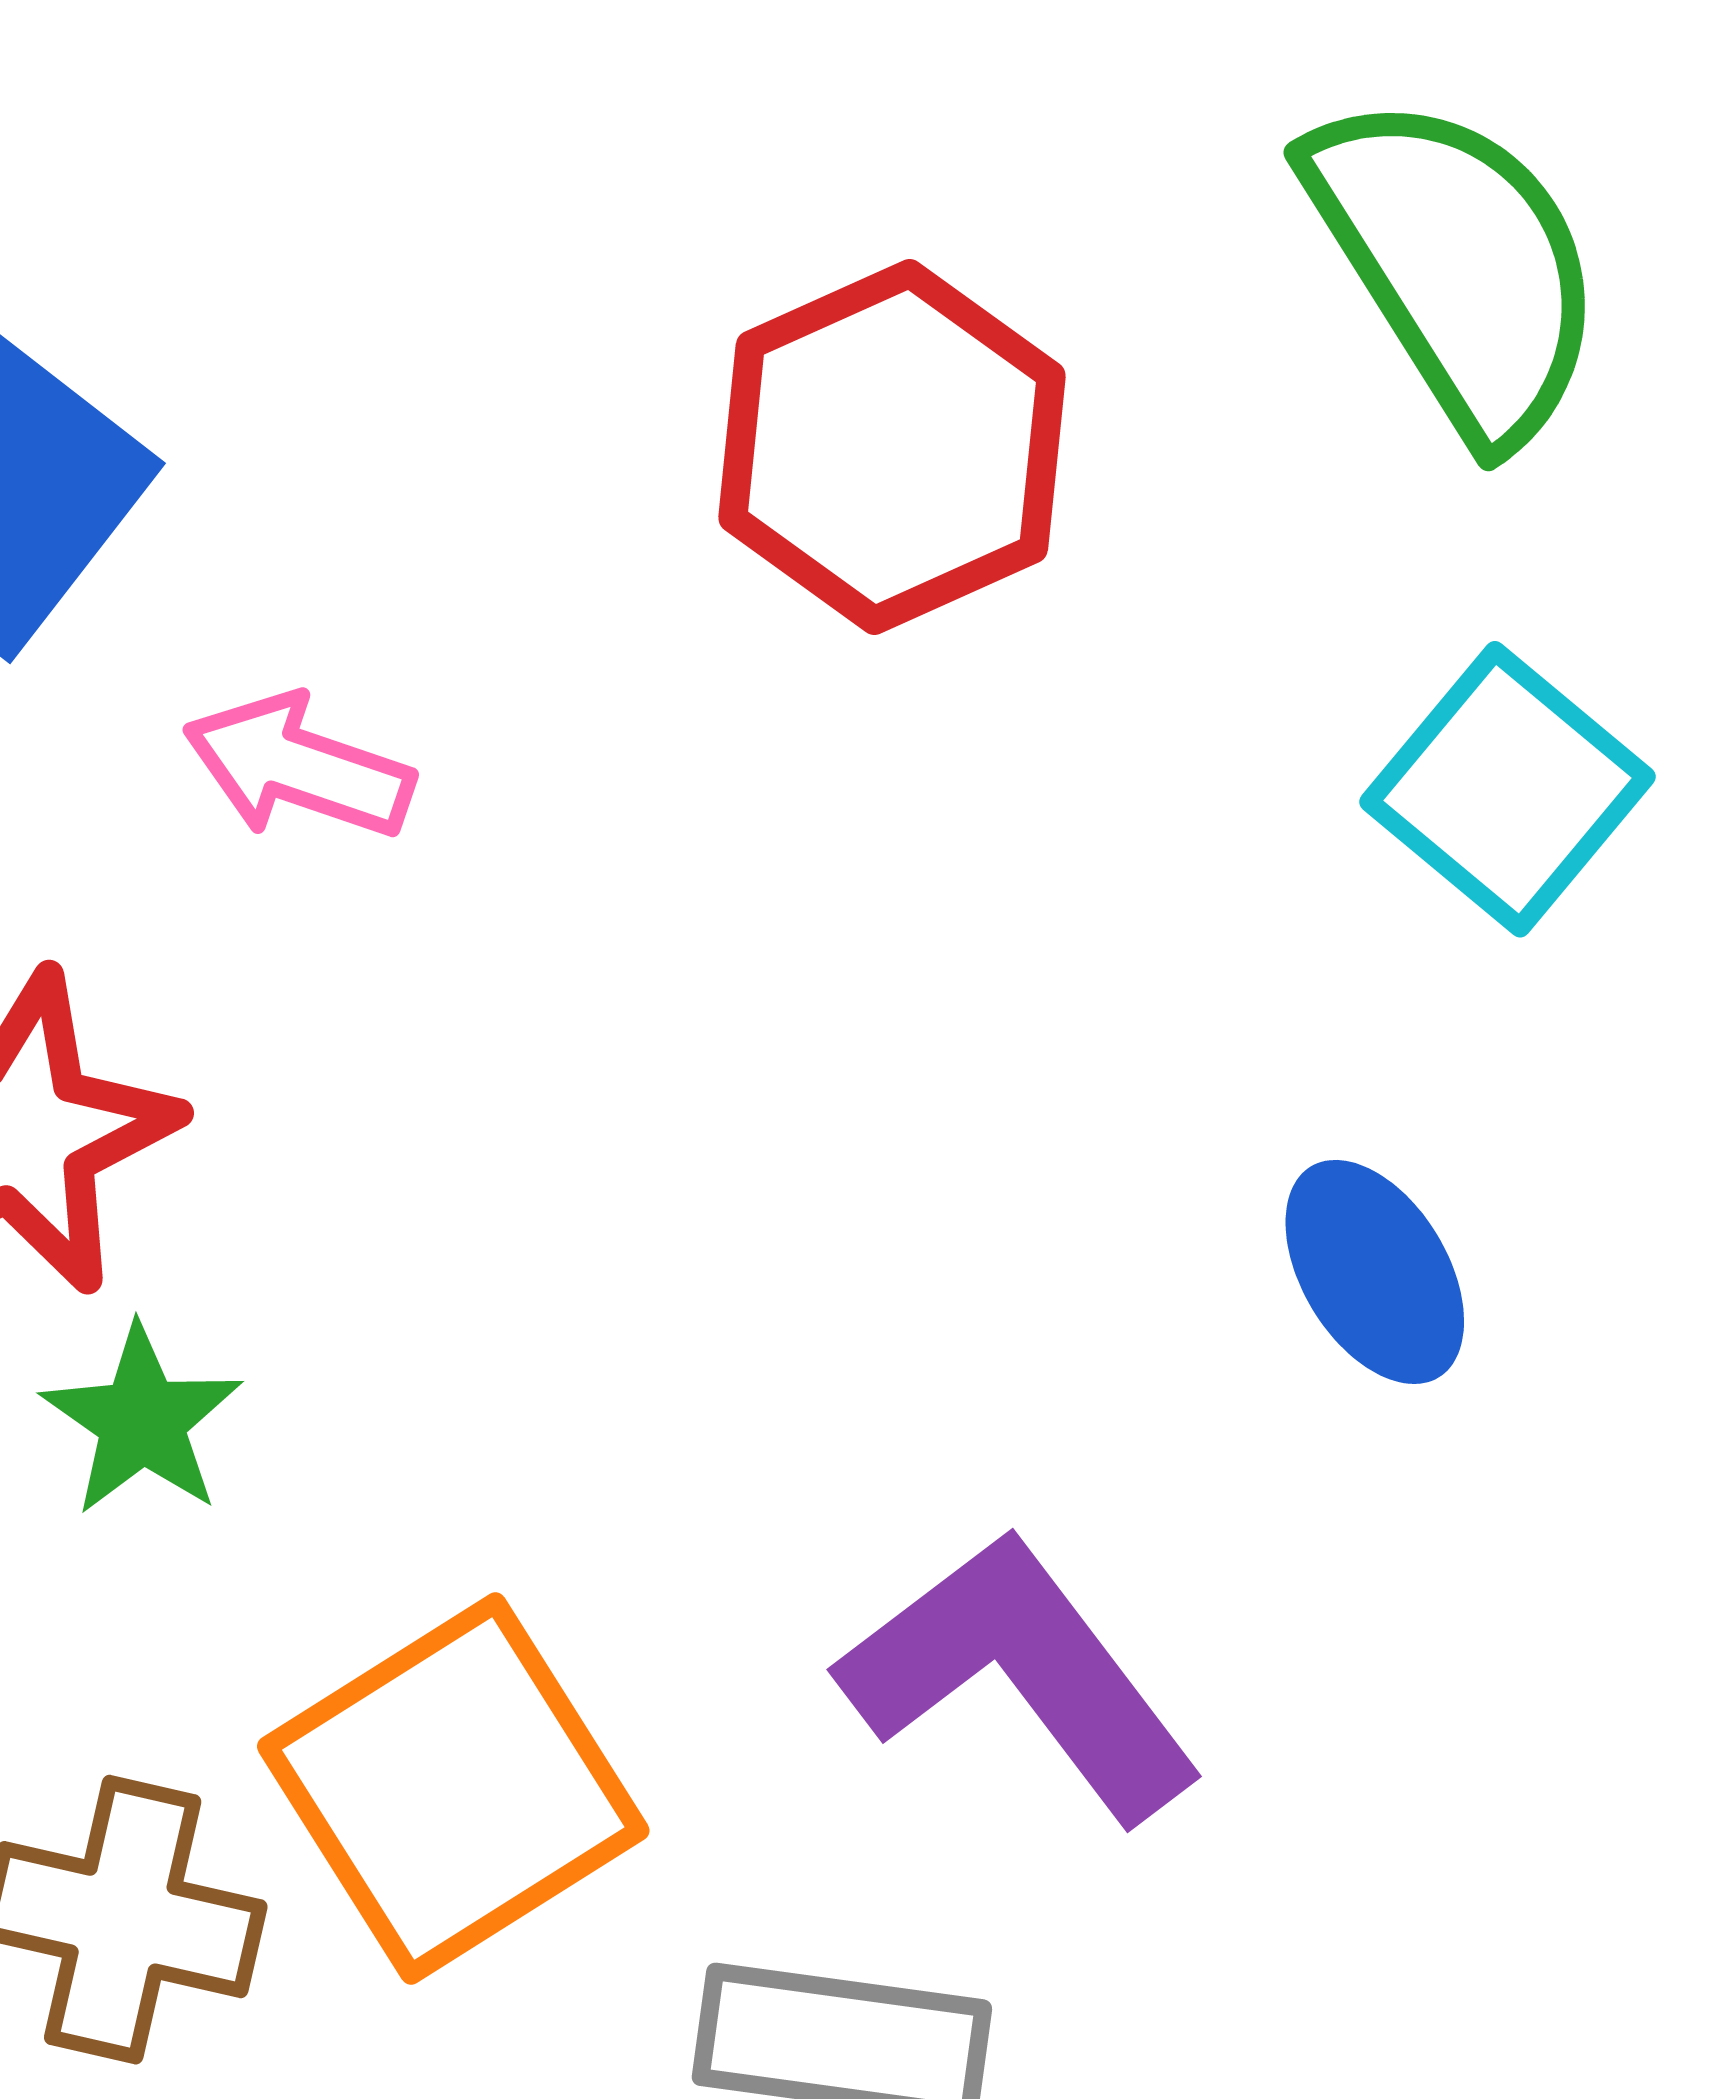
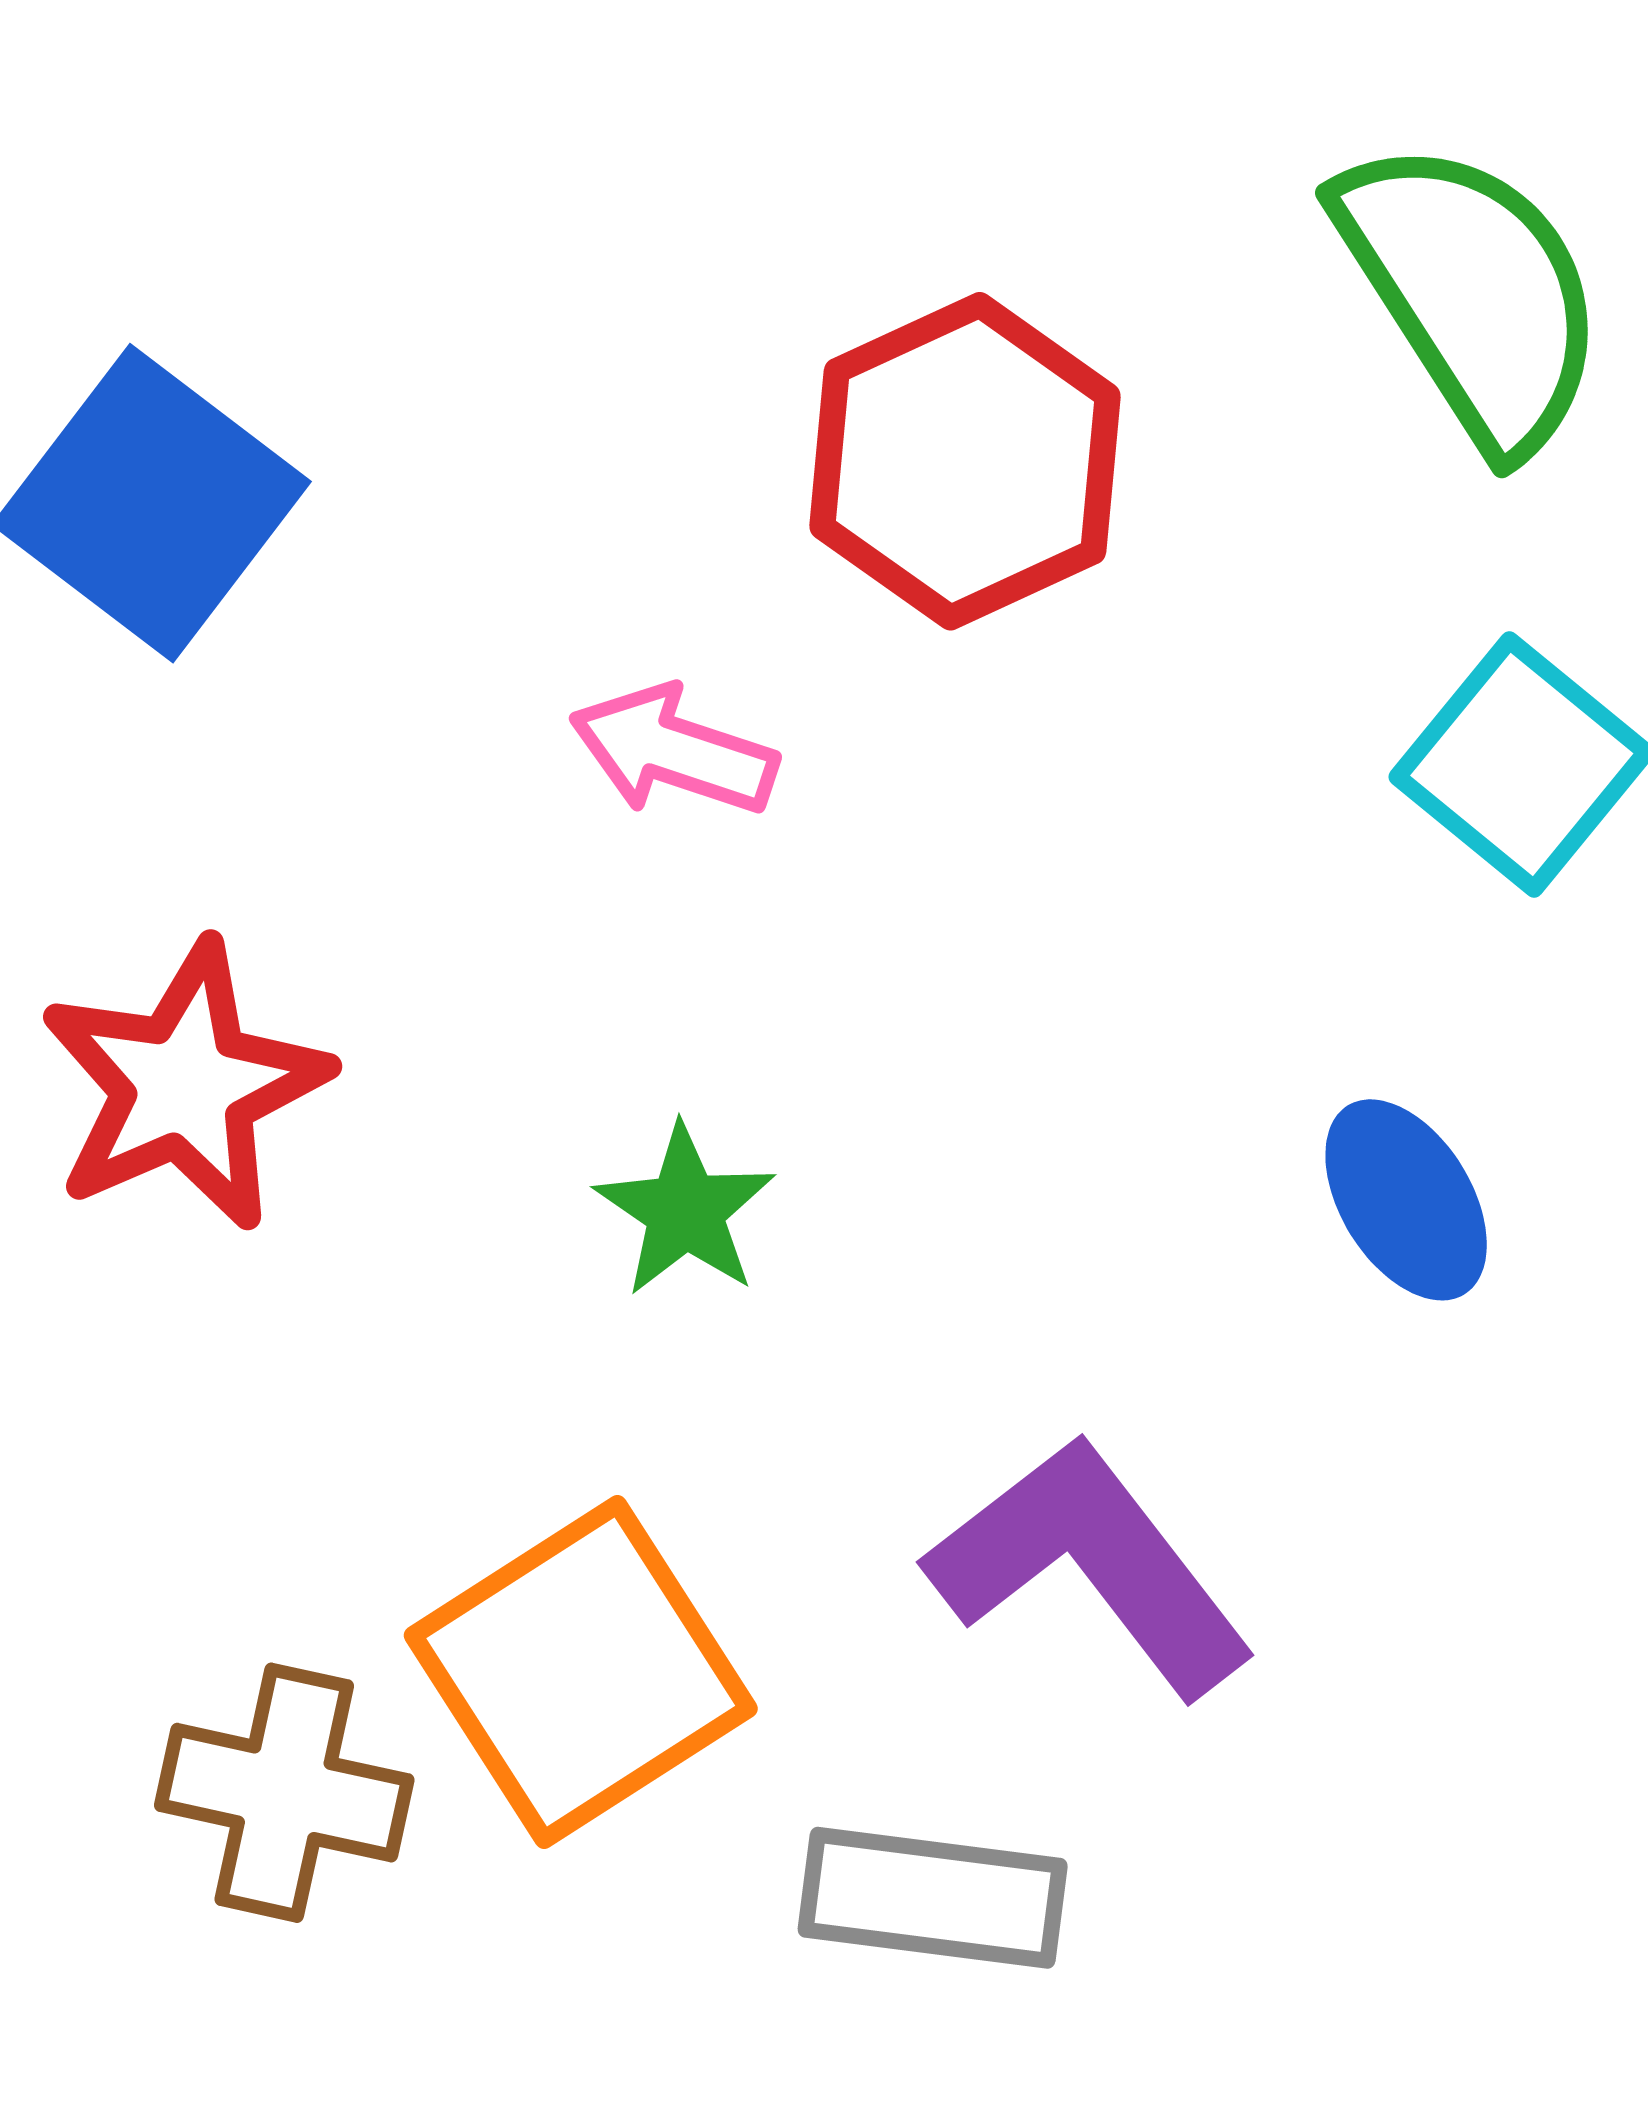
pink arrow: (299, 767) -> (674, 751), moved
green star: (142, 1421) -> (685, 1211), moved

